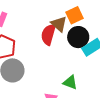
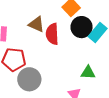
brown triangle: (59, 24) -> (36, 24), moved

